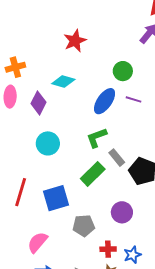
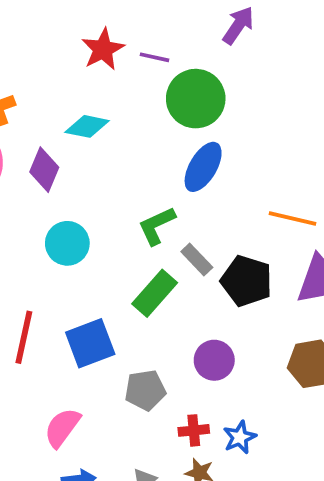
green circle: (123, 71) -> (196, 99), size x1.6
purple line: (133, 99) -> (155, 57), moved
blue ellipse: (105, 101) -> (203, 167), moved

